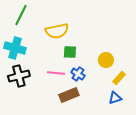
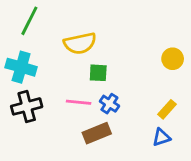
yellow circle: (106, 60) -> (173, 59), moved

